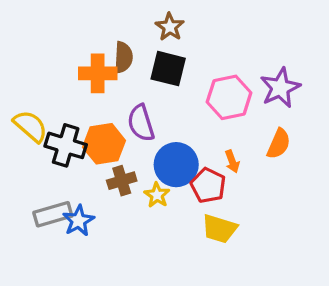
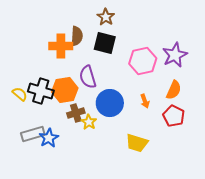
yellow semicircle: (30, 126) -> (20, 94), moved, size x0.7
red pentagon: (208, 185) -> (174, 116), moved
yellow star: (157, 195) -> (89, 122), moved

